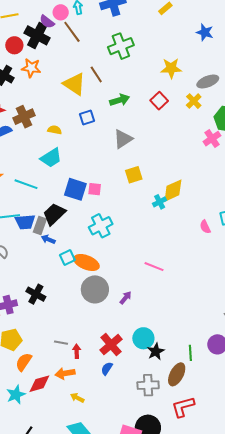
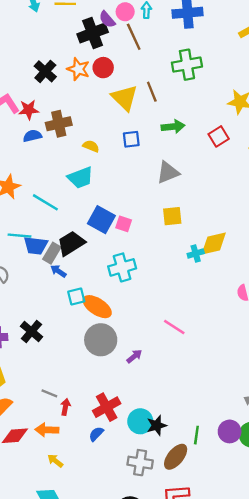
black cross: (37, 35) -> (93, 33), turned 30
red circle: (14, 45) -> (103, 68), moved
cyan circle: (143, 338) -> (140, 421), moved

